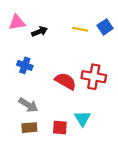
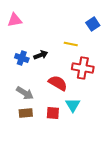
yellow line: (80, 29) -> (71, 44), moved
black arrow: (40, 31) -> (41, 55), moved
red semicircle: (66, 81) -> (58, 83), moved

